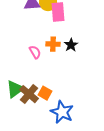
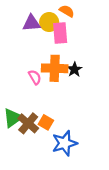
orange cross: (53, 44) -> (55, 68), size x1.6
blue star: (62, 112) -> (65, 143), turned 30

